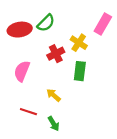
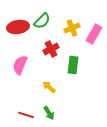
pink rectangle: (103, 24) -> (94, 34), moved
yellow cross: (79, 43) -> (72, 28), moved, turned 35
red line: (28, 112) -> (26, 115), moved

